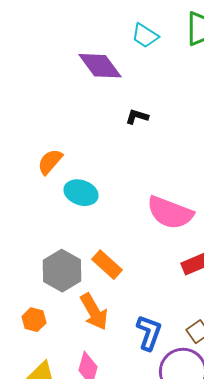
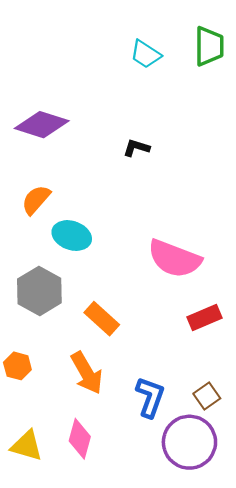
purple diamond: (100, 66) -> (42, 125), moved, turned -36
gray hexagon: (62, 271) -> (39, 291), moved
orange hexagon: (34, 320) -> (17, 366), moved

